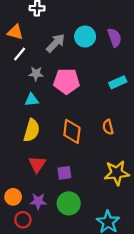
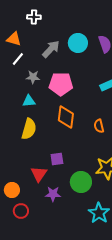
orange diamond: (72, 131) -> (66, 117), moved
red triangle: (37, 164) -> (39, 174), moved
purple square: (64, 173) -> (57, 159), moved
purple star: (38, 201) -> (53, 194), moved
green circle: (69, 203) -> (81, 182), moved

